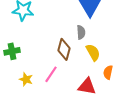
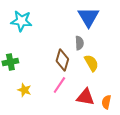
orange semicircle: (108, 72) -> (106, 102), moved
pink line: (51, 74) -> (59, 85), moved

